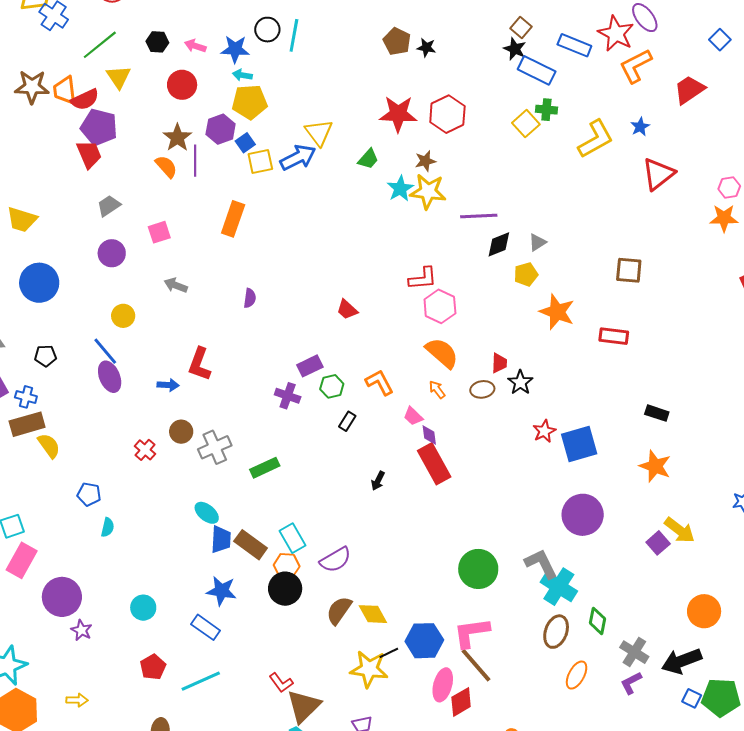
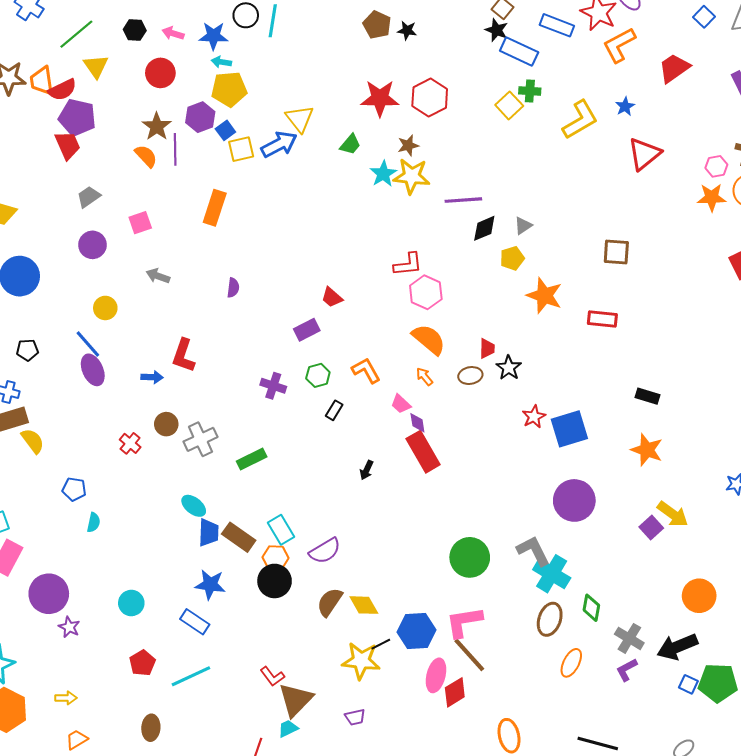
purple rectangle: (310, 366) -> (307, 330), moved

